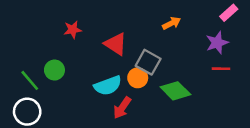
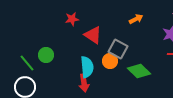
red star: (73, 30) -> (72, 19), moved
cyan semicircle: (108, 86) -> (87, 67), turned -75
red arrow: (122, 108) -> (84, 83), moved, turned -42

